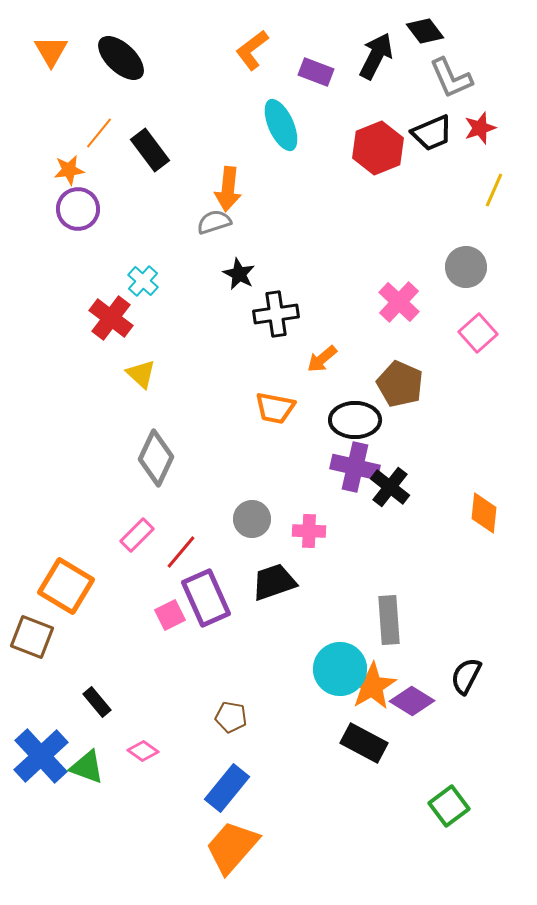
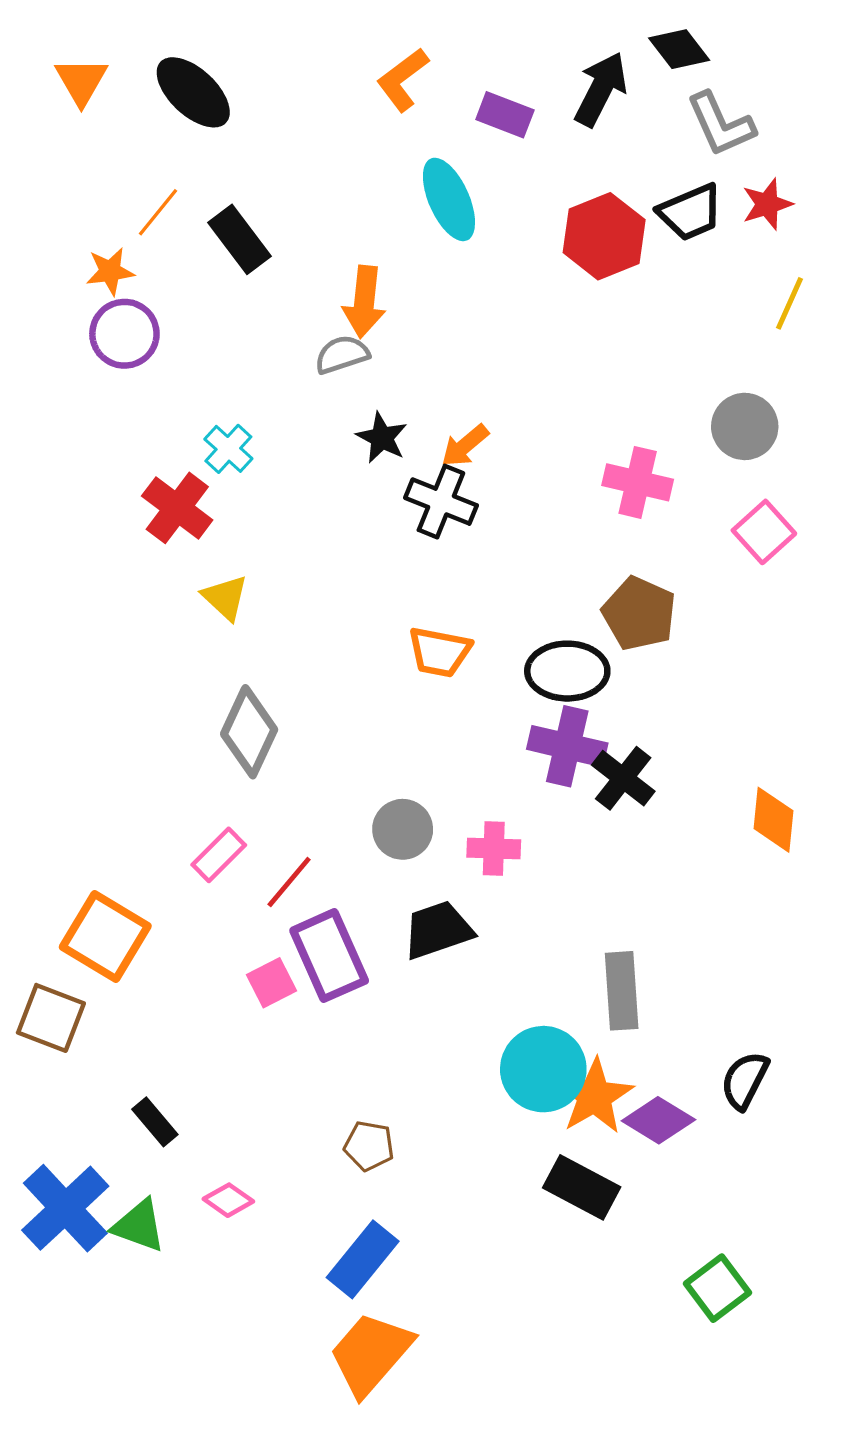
pink cross: (399, 302) -> (638, 482), turned -30
black cross: (276, 314) -> (441, 502), turned 30
orange arrow: (322, 359) -> (465, 446), moved

